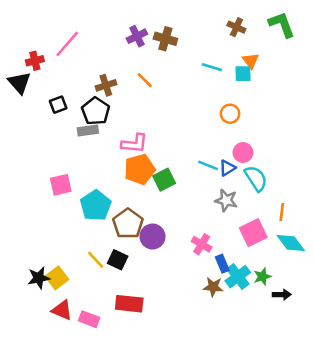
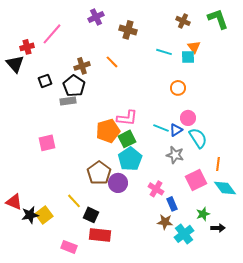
purple cross: (137, 36) -> (96, 17), moved
pink L-shape: (134, 143) -> (127, 118), moved
cyan pentagon: (96, 205) -> (130, 159), moved
black square: (118, 260) -> (91, 215), moved
cyan cross: (238, 277) -> (184, 234), moved
red triangle: (62, 310) -> (14, 202), moved

